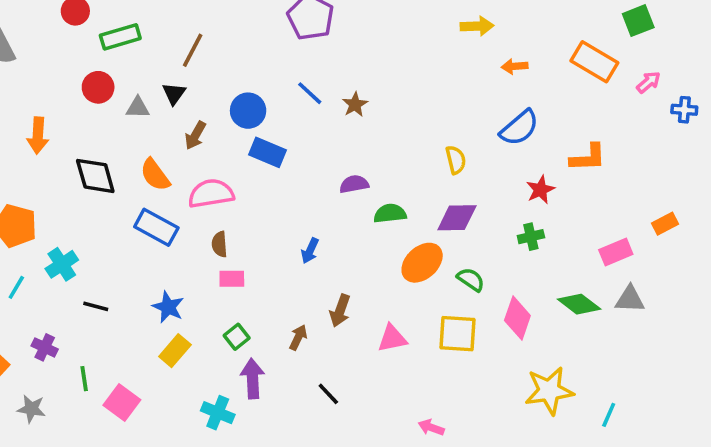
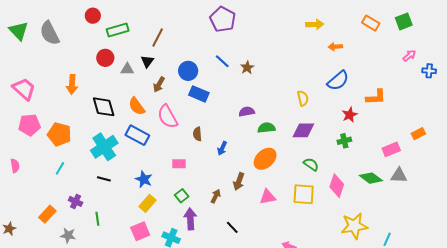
orange rectangle: (594, 62) -> (371, 23), moved, size x0.7
pink semicircle: (211, 193) -> (168, 117), turned -110
brown semicircle: (219, 244) -> (197, 134), moved
orange ellipse: (422, 263) -> (265, 159), moved
cyan cross: (62, 264) -> (104, 147), moved, size x1.5
pink square: (122, 403) -> (140, 231), moved, turned 30

